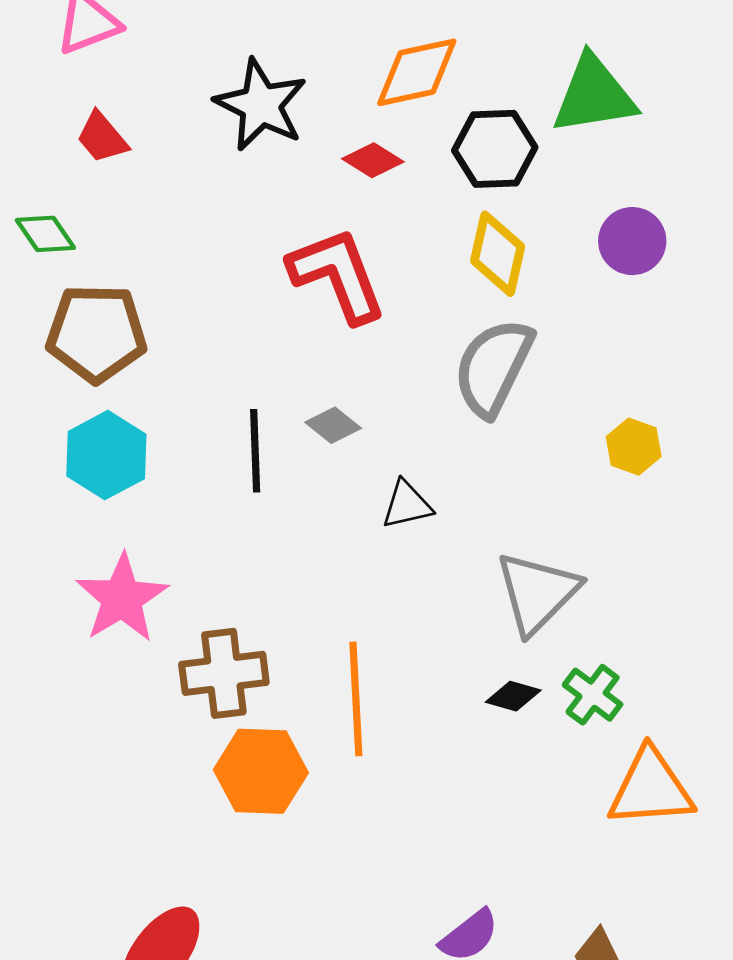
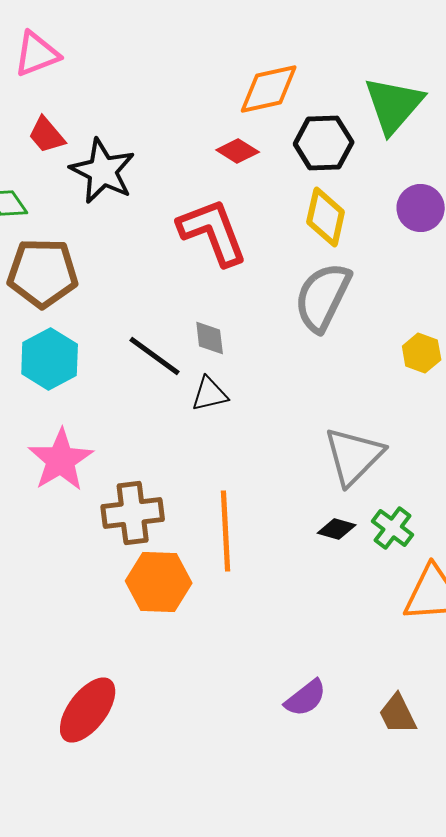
green triangle: (594, 95) -> (394, 105), turned -40
black star: (261, 105) -> (103, 171), moved
gray diamond: (333, 425) -> (210, 338), turned 45
black line: (255, 451) -> (155, 356), turned -52
black triangle: (407, 505) -> (210, 394), moved

